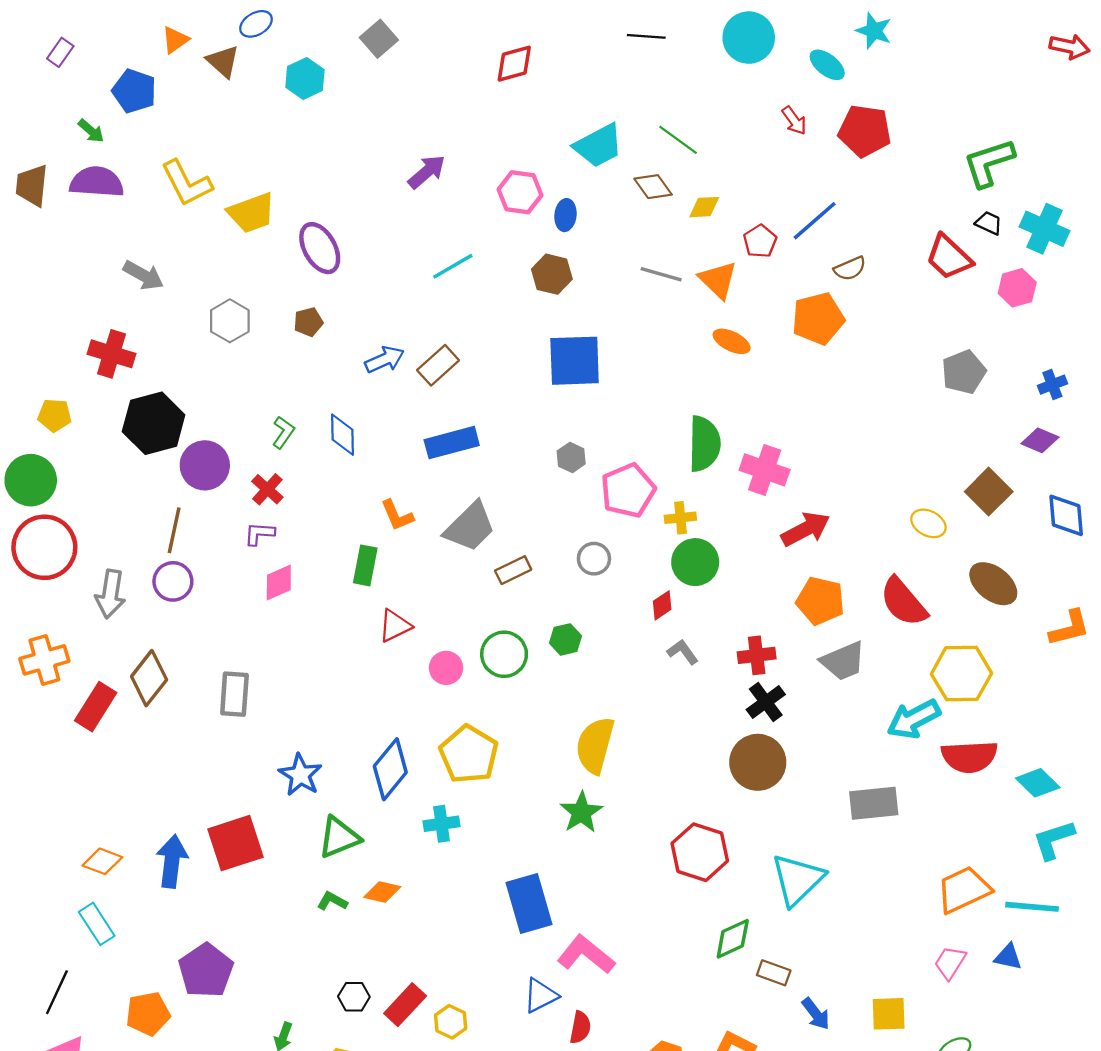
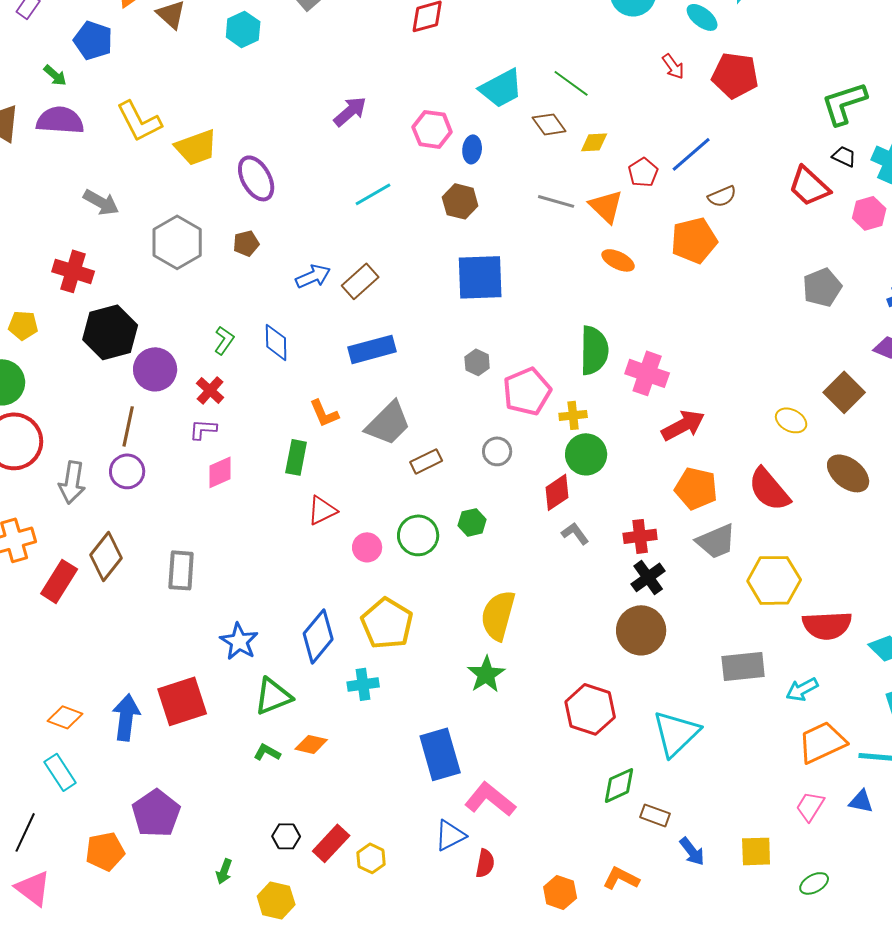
gray hexagon: (230, 321) -> (177, 242), size x1.4
red diamond: (662, 605) -> (557, 492), size x1.4
yellow hexagon: (961, 674) -> (774, 580), moved
cyan arrow: (914, 719) -> (802, 689), moved, size x0.7

